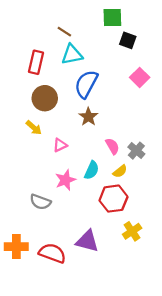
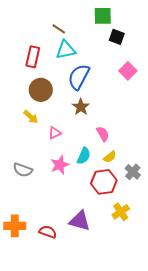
gray cross: (136, 151) -> (133, 172), moved
gray semicircle: (40, 202) -> (23, 170), moved
red semicircle: (52, 253) -> (48, 232), size x0.7

